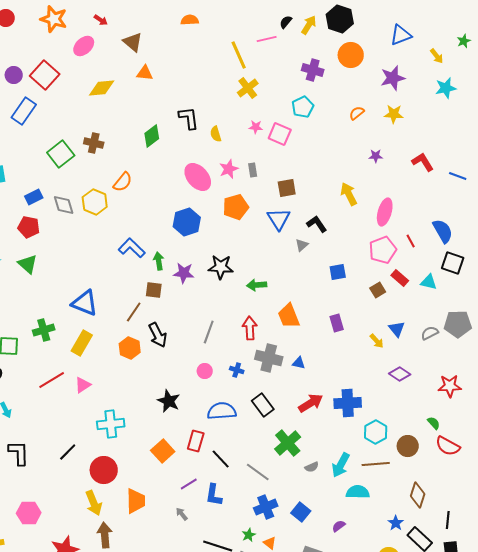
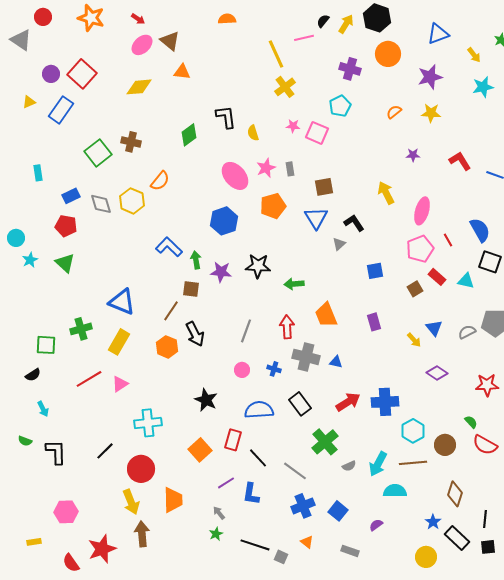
pink ellipse: (84, 46) -> (142, 45), moved
green star: (249, 535) -> (216, 534), moved

